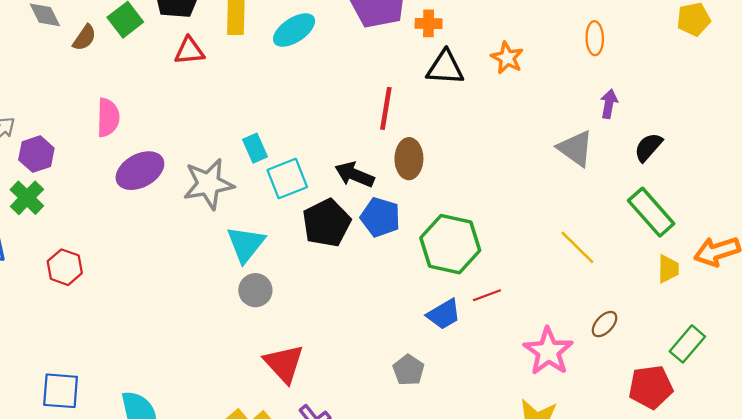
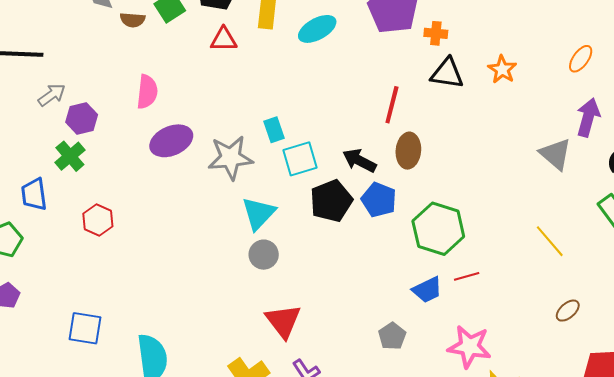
brown semicircle: (84, 38) -> (133, 20), turned 55
orange ellipse: (595, 38) -> (581, 59), turned 32
purple arrow: (609, 104) -> (588, 117), size x1.5
pink star: (548, 351) -> (469, 347), moved, turned -30

